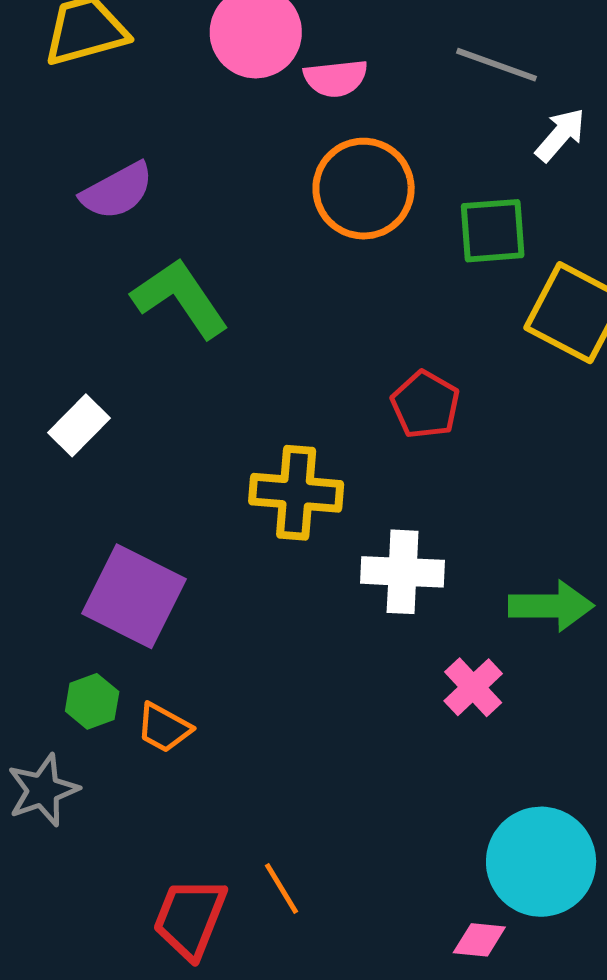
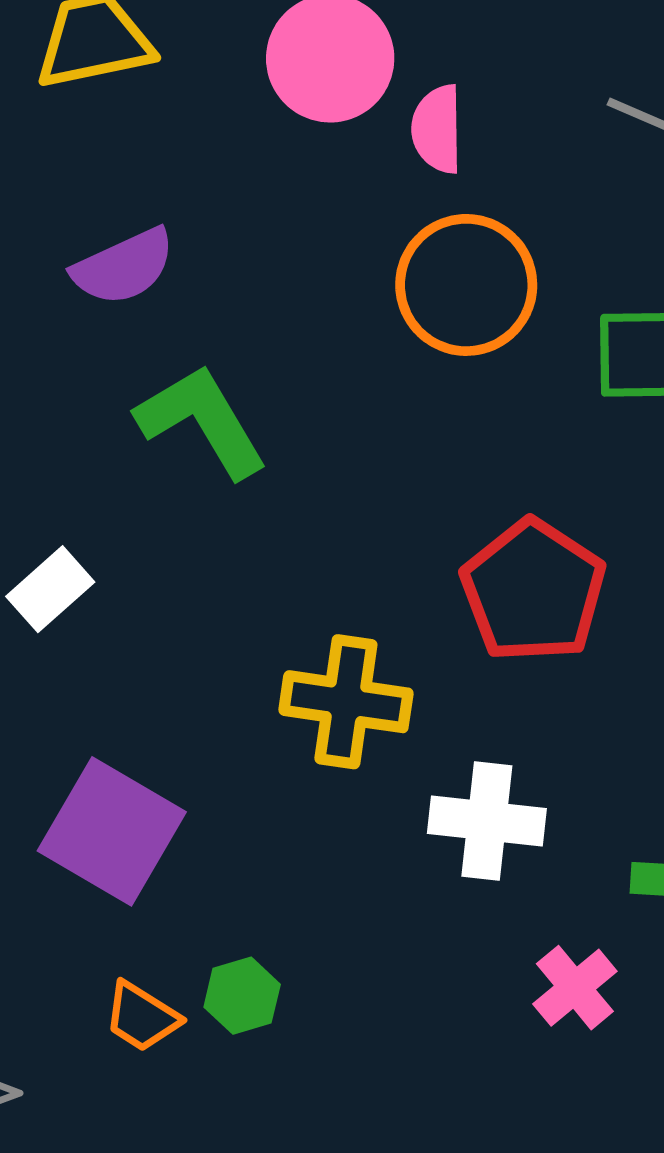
pink semicircle: (336, 78) -> (437, 129), turned 92
red pentagon: (425, 405) -> (533, 591), size x1.5
green hexagon: (92, 701) -> (242, 996), moved

